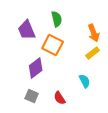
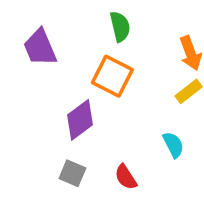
purple trapezoid: (27, 30) -> (40, 48), moved

